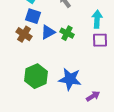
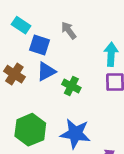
blue square: (33, 16) -> (40, 45), moved
green cross: (67, 33) -> (71, 86), moved

